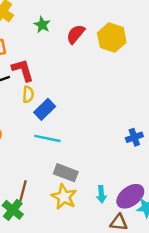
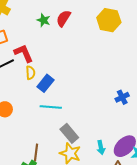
green star: (42, 25) -> (44, 20), moved
yellow hexagon: (112, 38) -> (109, 20), moved
gray rectangle: (66, 173) -> (69, 133), turned 36

